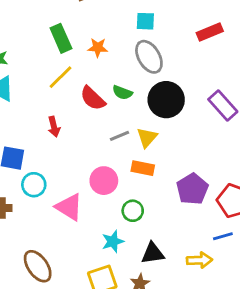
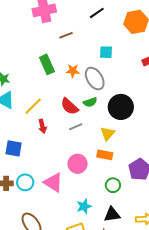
gray ellipse: (149, 57) -> (95, 79), moved
yellow line: (60, 77) -> (33, 106), moved
green semicircle: (122, 93) -> (90, 102), turned -40
gray line: (119, 136) -> (76, 127), moved
cyan circle: (34, 185) -> (25, 182), moved
green circle: (133, 211) -> (113, 185), moved

